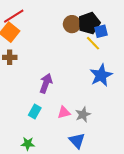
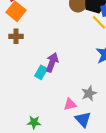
cyan rectangle: (35, 111) -> (41, 72), moved
pink triangle: (64, 112) -> (70, 104), moved

